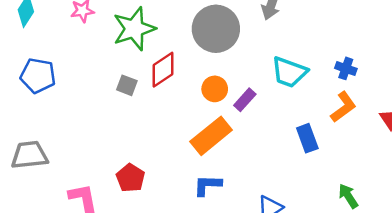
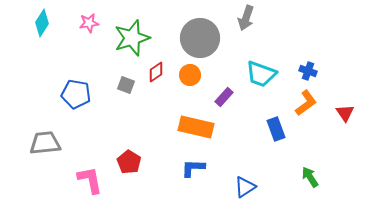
red diamond: (163, 70) -> (156, 72), size x0.7
blue pentagon: (38, 76) -> (76, 94), moved
orange circle: (215, 89) -> (190, 75), moved
orange rectangle: (211, 136) -> (196, 127), turned 52

